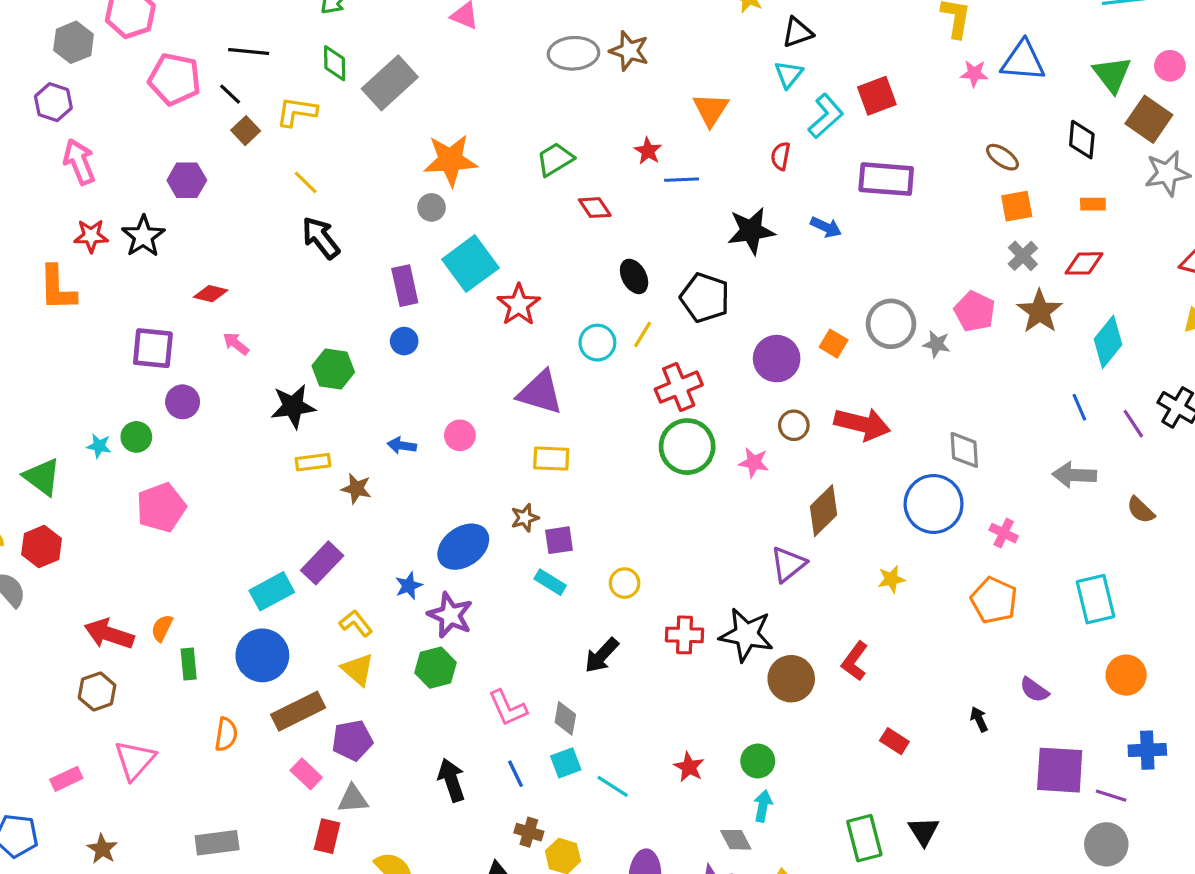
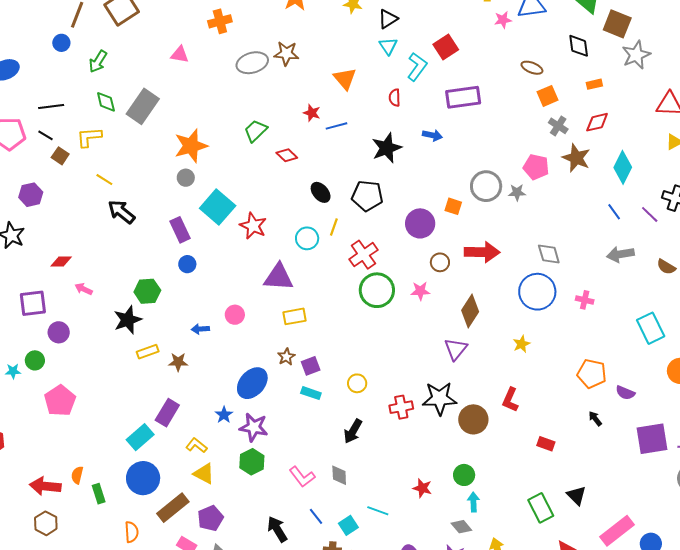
orange pentagon: (994, 600) -> (592, 374), moved
cyan square: (566, 763) -> (348, 525), moved

